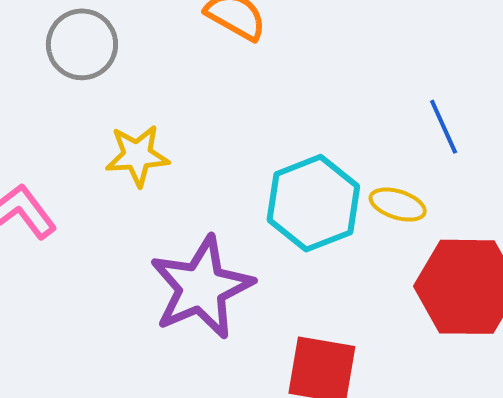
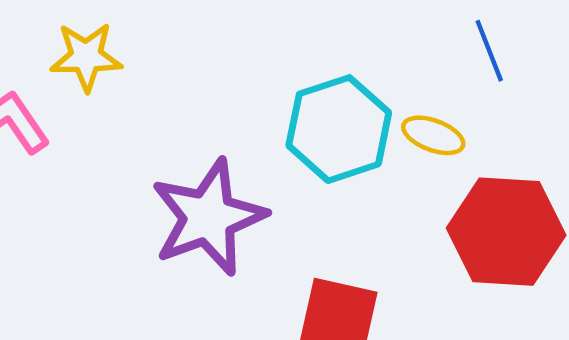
yellow star: (137, 155) -> (86, 57), moved

